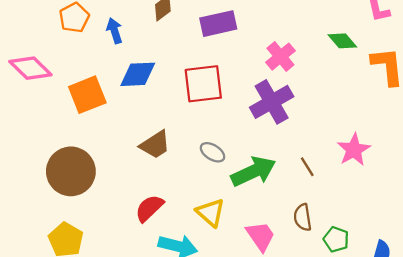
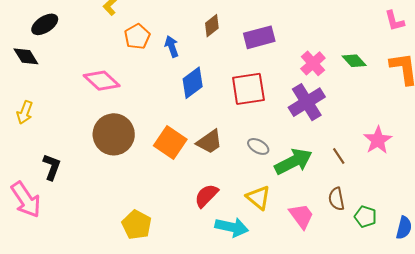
green diamond: (342, 41) -> (354, 61), moved
blue diamond: (138, 74) -> (193, 83), turned -32
orange square: (87, 95) -> (170, 143), moved, turned -32
brown circle: (71, 171) -> (114, 134), moved

